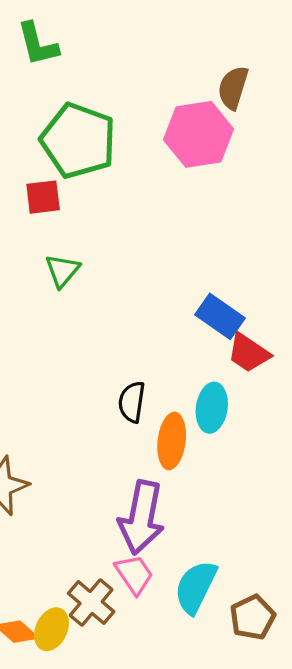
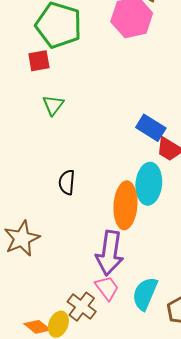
black semicircle: (132, 402) -> (67, 182), moved
cyan ellipse: (212, 408) -> (149, 184), size x1.4
orange ellipse: (172, 441) -> (125, 205), size x1.4

